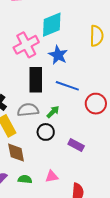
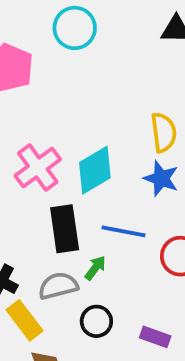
cyan diamond: (52, 25) -> (95, 170), moved
blue star: (58, 55) -> (161, 178), moved
green arrow: (53, 112) -> (95, 268), moved

